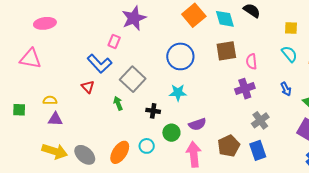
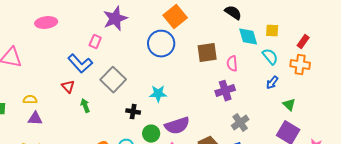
cyan diamond: (225, 19) -> (248, 37), moved
pink ellipse: (45, 23) -> (46, 23), moved
blue circle: (180, 56) -> (161, 44), moved
blue arrow: (286, 89) -> (272, 83), moved, turned 64
green arrow: (118, 103) -> (85, 106), moved
purple semicircle: (197, 124) -> (177, 126), size x1.4

